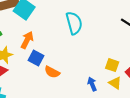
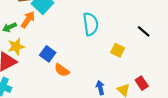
orange arrow: (27, 40) -> (28, 20), moved
yellow square: (112, 65) -> (118, 50), moved

